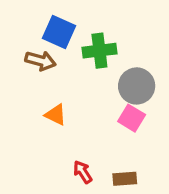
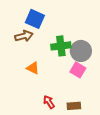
green cross: (99, 51) -> (61, 46), moved
brown arrow: (40, 61) -> (24, 36), turned -30

